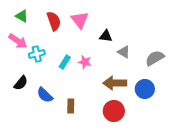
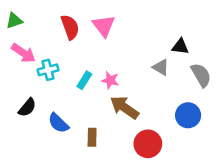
green triangle: (22, 16) -> (14, 21), moved, turned -48
black triangle: (106, 36) -> (180, 47), moved
gray semicircle: (155, 58) -> (201, 75), turned 90
brown arrow: (115, 83) -> (125, 107), moved, turned 35

